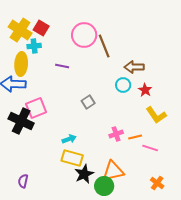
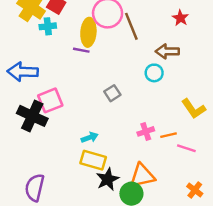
yellow ellipse: (21, 64) -> (88, 32), moved
red star: (145, 90) -> (180, 18), moved
purple semicircle: (23, 181) -> (35, 188), size x1.6

